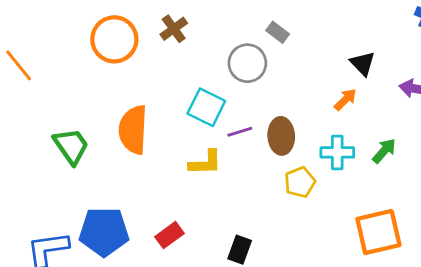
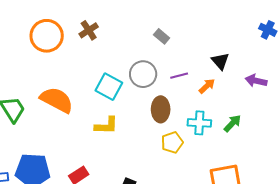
gray circle: (247, 63) -> (143, 74), moved
orange semicircle: (133, 130) -> (57, 100), turned 112
purple line: (240, 132) -> (179, 76), moved

